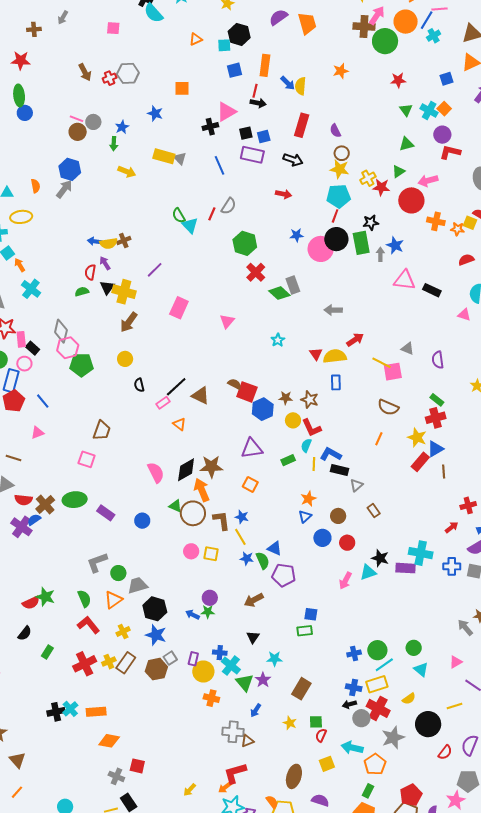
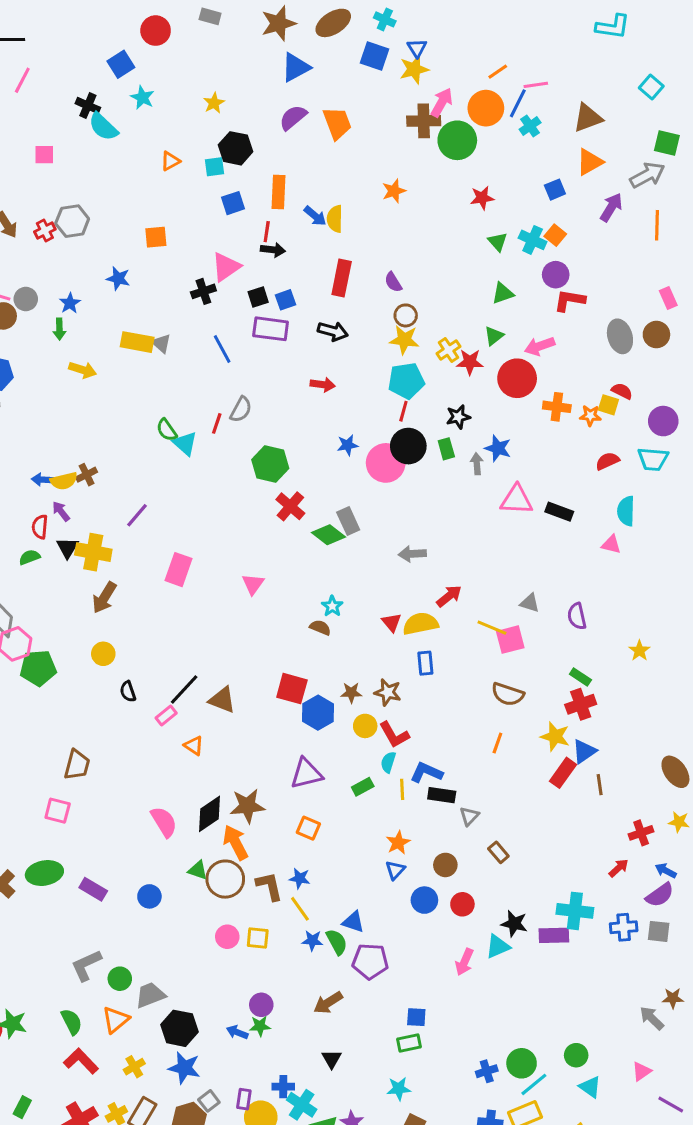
green rectangle: (361, 243) -> (446, 449), size x0.6
brown semicircle: (235, 384) -> (320, 628), moved
cyan star: (274, 659) -> (399, 1089), moved

